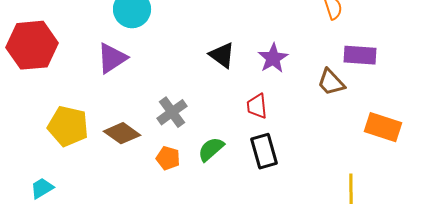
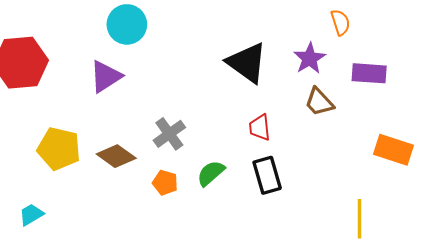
black triangle: (222, 55) -> (247, 63), moved, size x1.5
purple star: (273, 58) -> (310, 58), moved
brown trapezoid: (331, 82) -> (319, 102), moved

